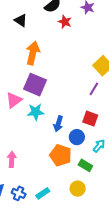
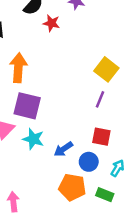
cyan star: (36, 112) -> (33, 139), turned 30
blue arrow: (58, 124) -> (63, 149), turned 49

